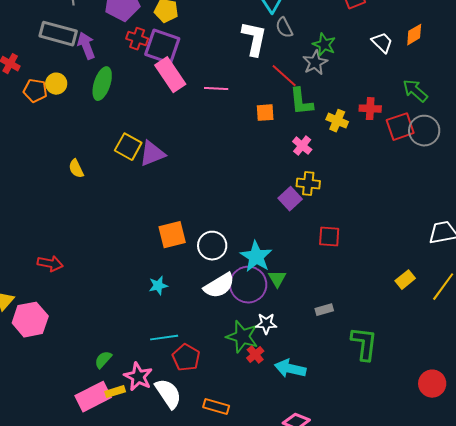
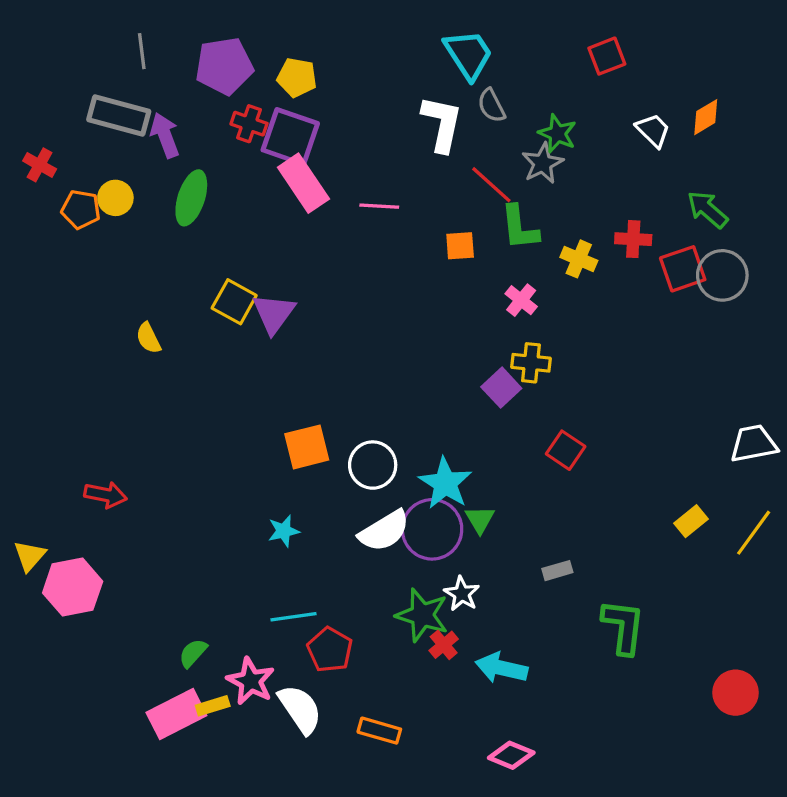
purple triangle: (152, 154) -> (274, 313), turned -32
red square: (329, 237) -> (566, 450), turned 30
white star: (266, 324) -> (462, 594), turned 30

